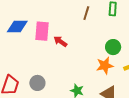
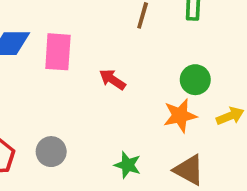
red arrow: (60, 41) -> (112, 79), moved

